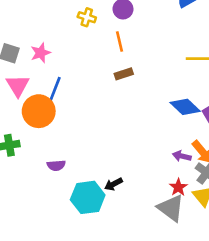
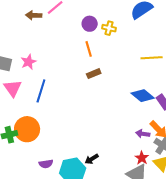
yellow cross: (87, 17) -> (109, 28), moved
orange circle: (39, 111) -> (27, 129), moved
purple semicircle: (56, 165) -> (46, 164), moved

